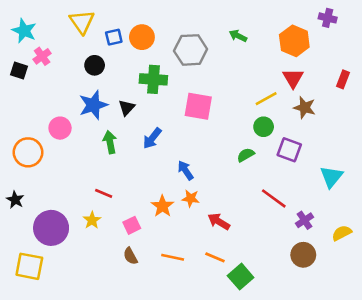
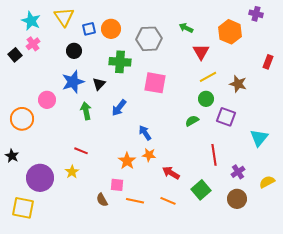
cyan star: (24, 31) -> (31, 21), moved
black square: (19, 70) -> (15, 55), turned 32
red triangle: (293, 78) -> (201, 52), moved
red line: (274, 198) -> (214, 155), turned 45
pink square: (132, 225) -> (117, 185), moved, turned 32
green square: (241, 277) -> (201, 190), moved

